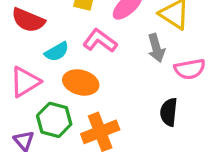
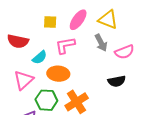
pink L-shape: (100, 41) -> (65, 45), turned -35
black semicircle: (169, 112) -> (117, 81), turned -96

